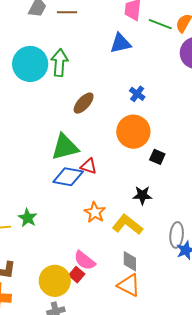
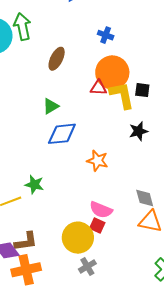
green triangle: (65, 147) -> (51, 106), size x0.6
red triangle: (89, 166) -> (98, 88), moved
yellow L-shape: (127, 225) -> (122, 95), moved, turned 56

